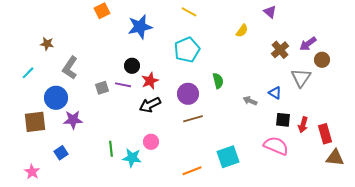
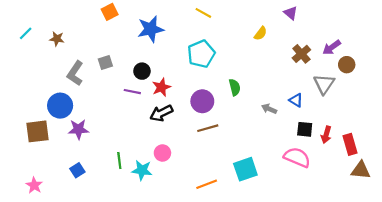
brown star: (47, 44) -> (57, 39), moved
cyan line: (28, 73) -> (26, 33), moved
gray square: (102, 88) -> (105, 62), moved
blue square: (61, 153) -> (77, 170), moved

